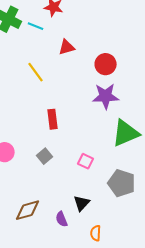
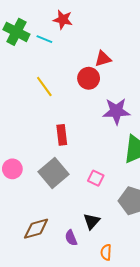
red triangle: (67, 47) -> (103, 59), moved
red circle: (106, 64) -> (89, 78), moved
gray square: (45, 156) -> (54, 173), size x1.8

